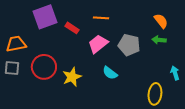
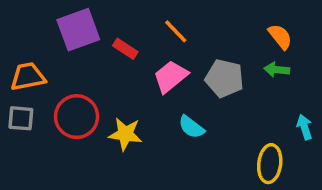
orange line: (101, 18) -> (176, 31), turned 42
yellow star: (72, 77) -> (125, 134), turned 30

